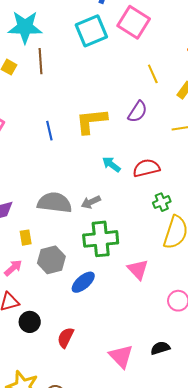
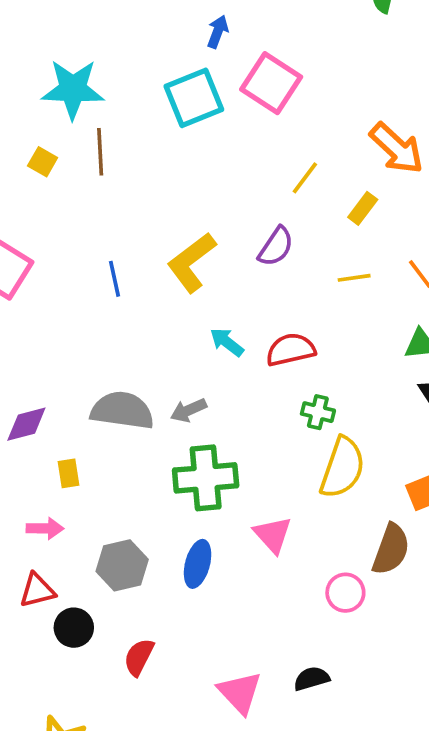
yellow line: (153, 74) -> (305, 178), turned 60
yellow L-shape: (91, 121) -> (191, 262), turned -32
green cross: (162, 202) -> (318, 412), turned 36
gray hexagon: (51, 260) -> (122, 565), moved
pink arrow: (13, 268) -> (45, 528), turned 42
blue ellipse: (83, 282) -> (198, 564), moved, turned -35

